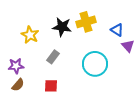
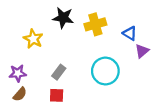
black star: (62, 27) -> (63, 18), moved
purple triangle: (128, 46) -> (142, 51), turned 32
gray rectangle: (53, 57) -> (59, 72), moved

